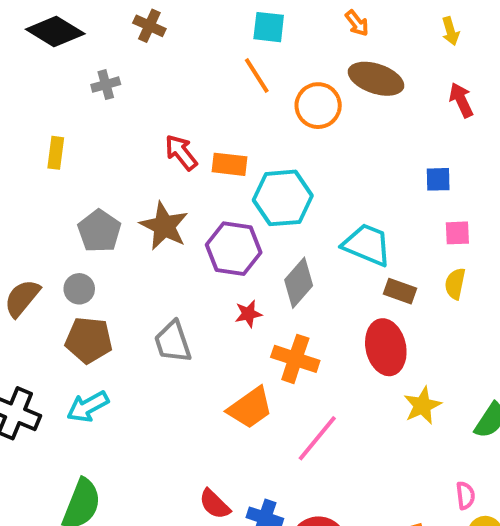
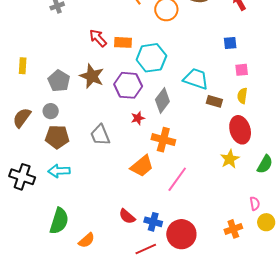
yellow rectangle: (56, 153) -> (23, 66), moved
red ellipse: (386, 347) -> (240, 130), moved
cyan arrow: (88, 407) -> (59, 171), turned 30

